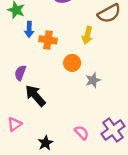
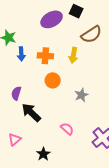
orange cross: (48, 40) -> (45, 56), moved
orange circle: (72, 63) -> (53, 80), moved
pink semicircle: (82, 133) -> (67, 129), moved

